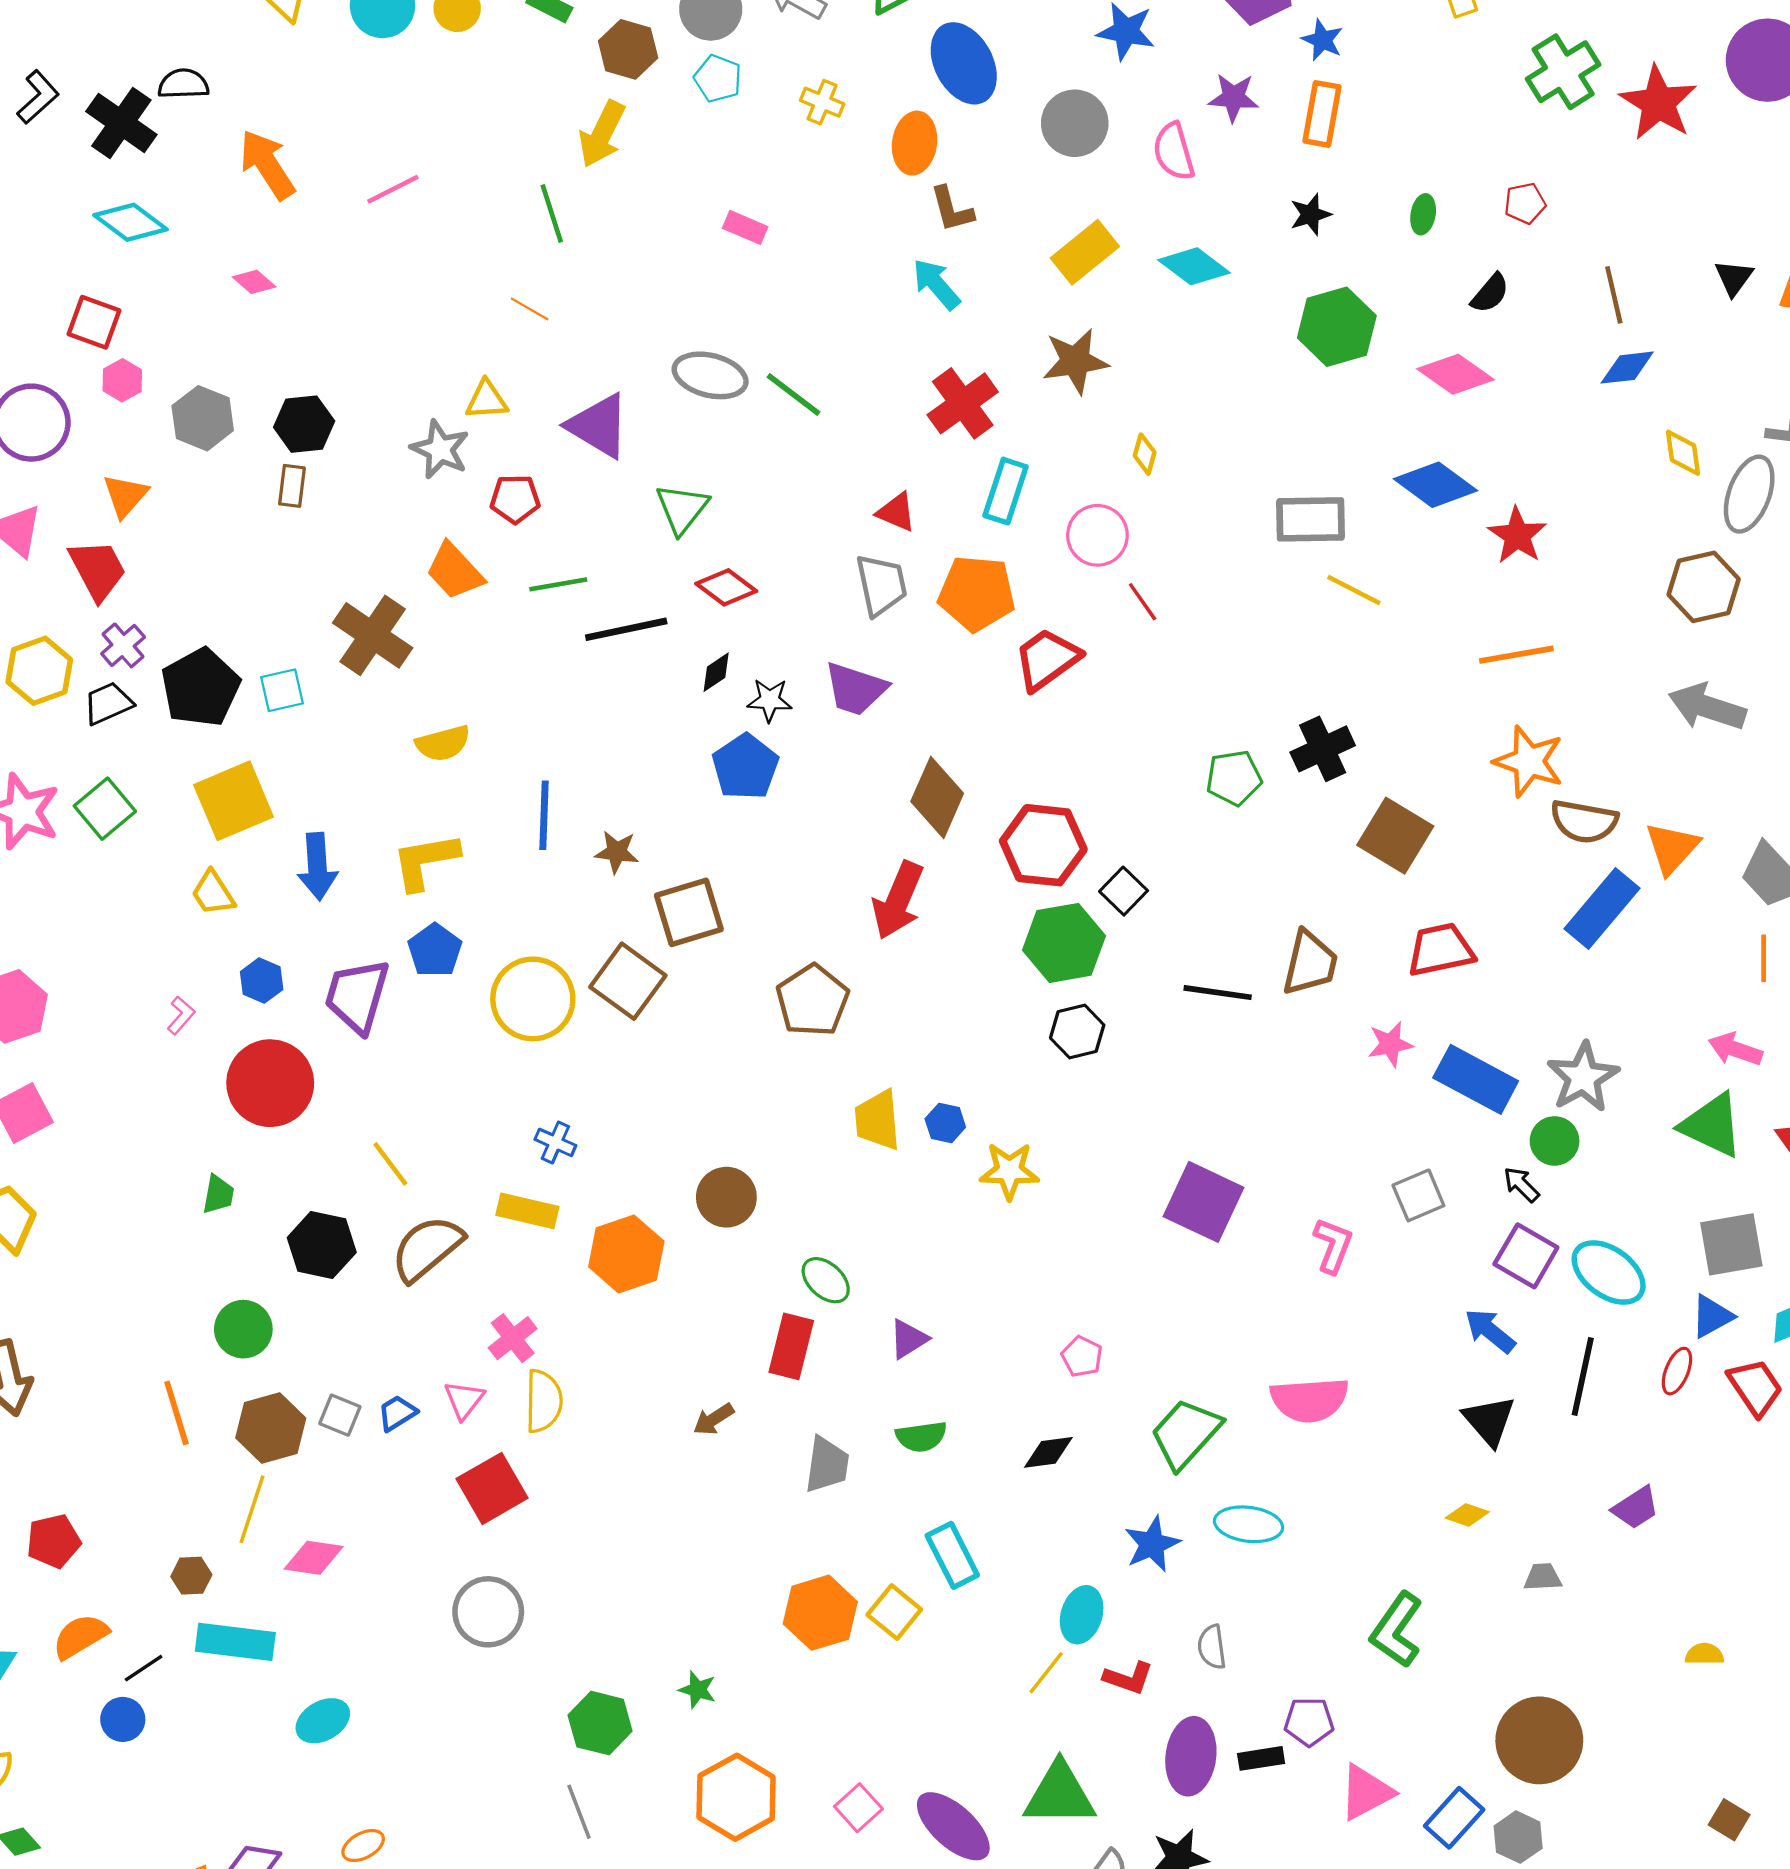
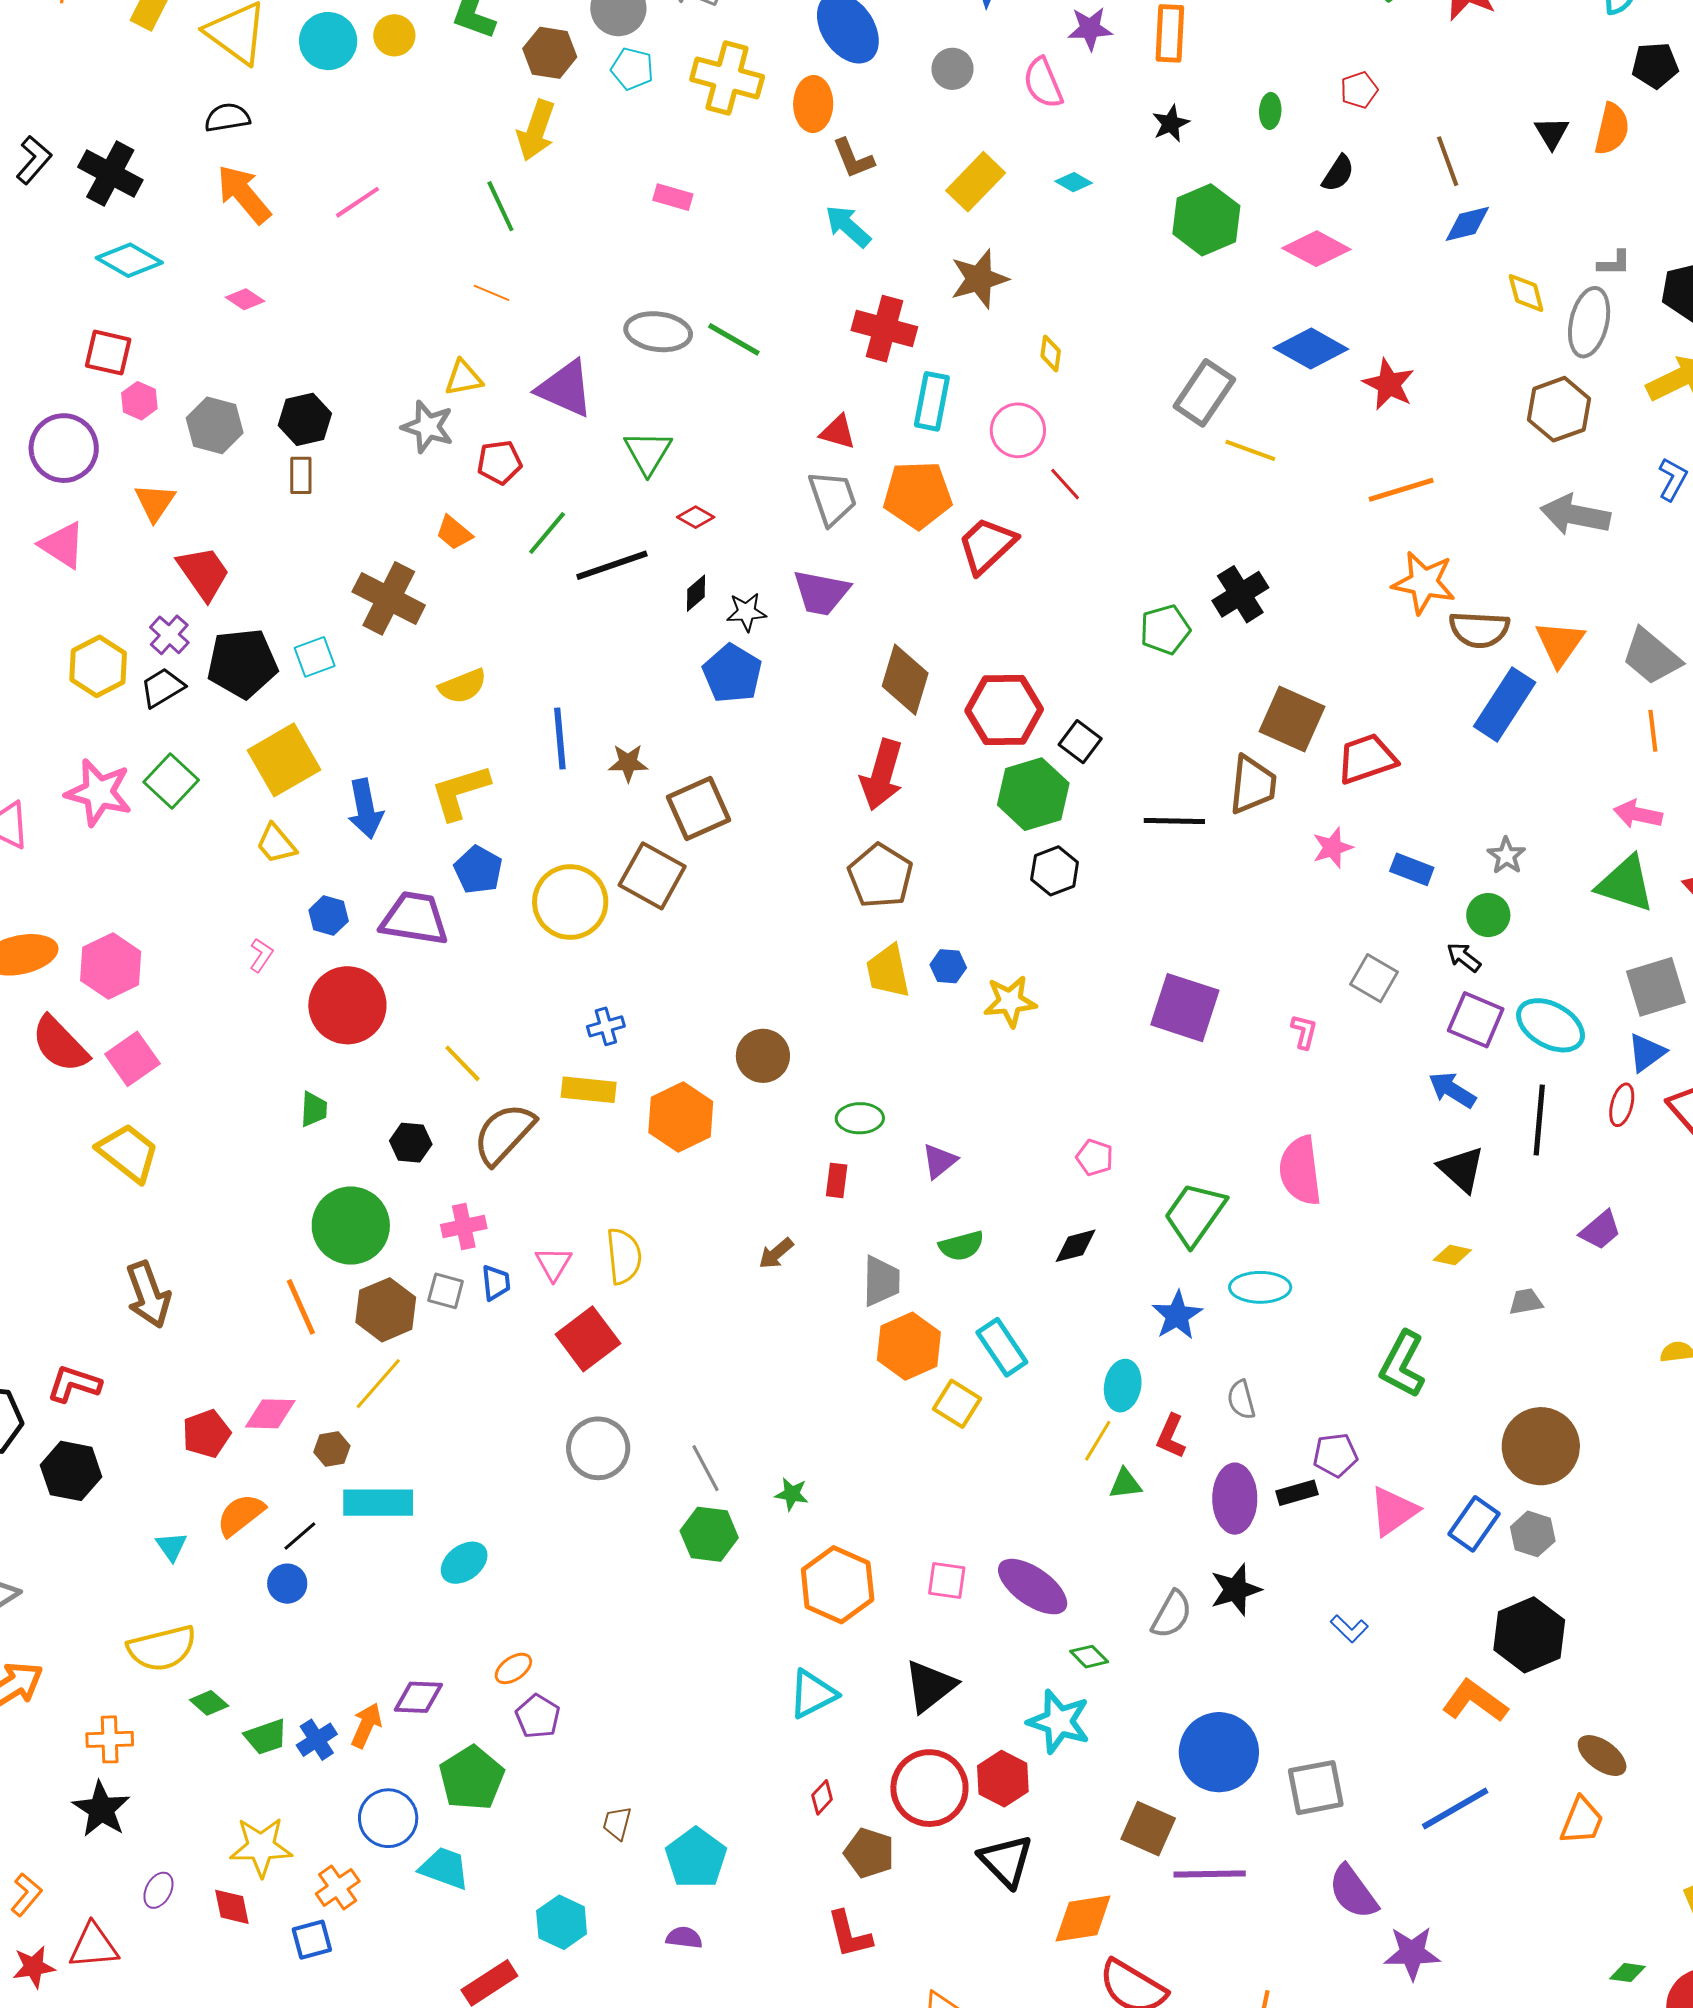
black semicircle: (183, 84) -> (227, 118), moved
yellow cross: (822, 102) -> (727, 78), size x1.8
gray circle: (1075, 123) -> (953, 69), size x0.7
cyan diamond: (1194, 266) -> (1074, 182), size x0.6
red cross: (963, 403) -> (884, 329), turned -32
gray rectangle: (1311, 519) -> (1204, 393), turned -48
red trapezoid: (98, 570) -> (203, 573), moved
orange trapezoid: (455, 571) -> (454, 533), size x0.7
green line: (558, 584) -> (547, 533), turned -33
red diamond: (726, 587) -> (696, 517), size x0.7
black pentagon: (200, 687) -> (242, 663), turned 30
brown square: (1395, 836) -> (1292, 719), moved
purple trapezoid: (357, 996) -> (415, 919), turned 90
brown pentagon: (812, 1000) -> (880, 876), moved
gray star: (1583, 1077) -> (1506, 856), size x0.6
blue rectangle: (1476, 1079) -> (1412, 869), size x0.6
blue cross: (555, 1142) -> (606, 1026), turned -33
gray square: (1418, 1195) -> (1374, 978), turned -30
black hexagon: (322, 1245) -> (411, 1143), size x0.7
pink L-shape: (1333, 1245) -> (1304, 1032), size x0.7
green ellipse: (826, 1280) -> (860, 1118), turned -36
green circle: (243, 1329) -> (351, 1226), size x1.5
pink cross: (513, 1338) -> (464, 1226), moved, turned 33
red rectangle: (791, 1346) -> (837, 1180), size x0.6
pink semicircle: (1309, 1400) -> (1300, 1171), turned 94
blue trapezoid: (397, 1413) -> (496, 1283), turned 123
yellow line: (252, 1509) -> (378, 1384), turned 30
pink diamond: (314, 1558) -> (270, 1414), moved
orange hexagon: (820, 1613) -> (909, 1346), moved
red L-shape: (1128, 1678) -> (1171, 1436), turned 102
green triangle: (1060, 1794) -> (1125, 1484), moved, size x0.5
pink square: (858, 1808) -> (947, 1581), turned -33
gray line: (579, 1812) -> (706, 1468), moved

